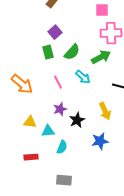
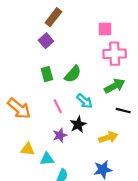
purple square: (55, 32) -> (46, 41), moved
green arrow: (101, 57) -> (115, 86), moved
yellow arrow: (105, 111) -> (108, 137), turned -84
black star: (77, 120) -> (78, 125), moved

